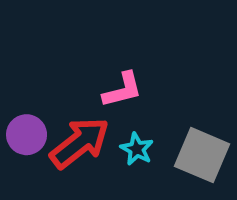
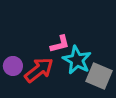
cyan star: (137, 149) -> (77, 60), moved, size x1.8

